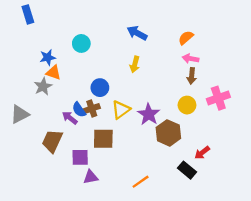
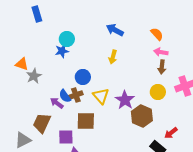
blue rectangle: (28, 14) -> (37, 14), moved
orange semicircle: (186, 38) -> (157, 34), turned 88
blue star: (48, 57) -> (62, 51), moved
orange triangle: (53, 73) -> (22, 64), moved
yellow triangle: (121, 110) -> (101, 96), turned -36
gray triangle: (20, 114) -> (23, 140), moved

